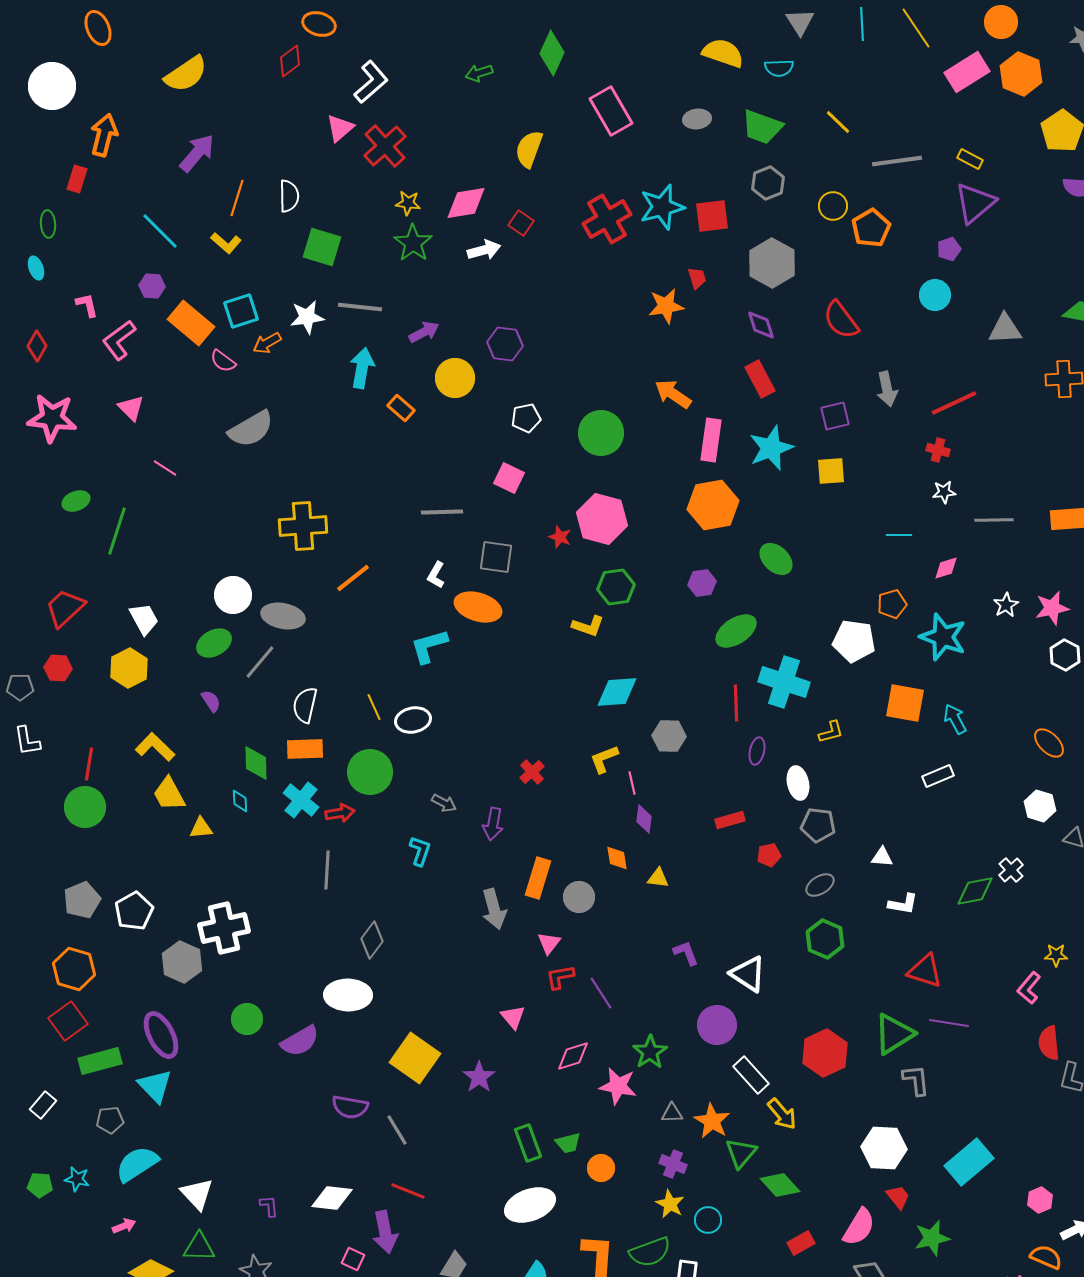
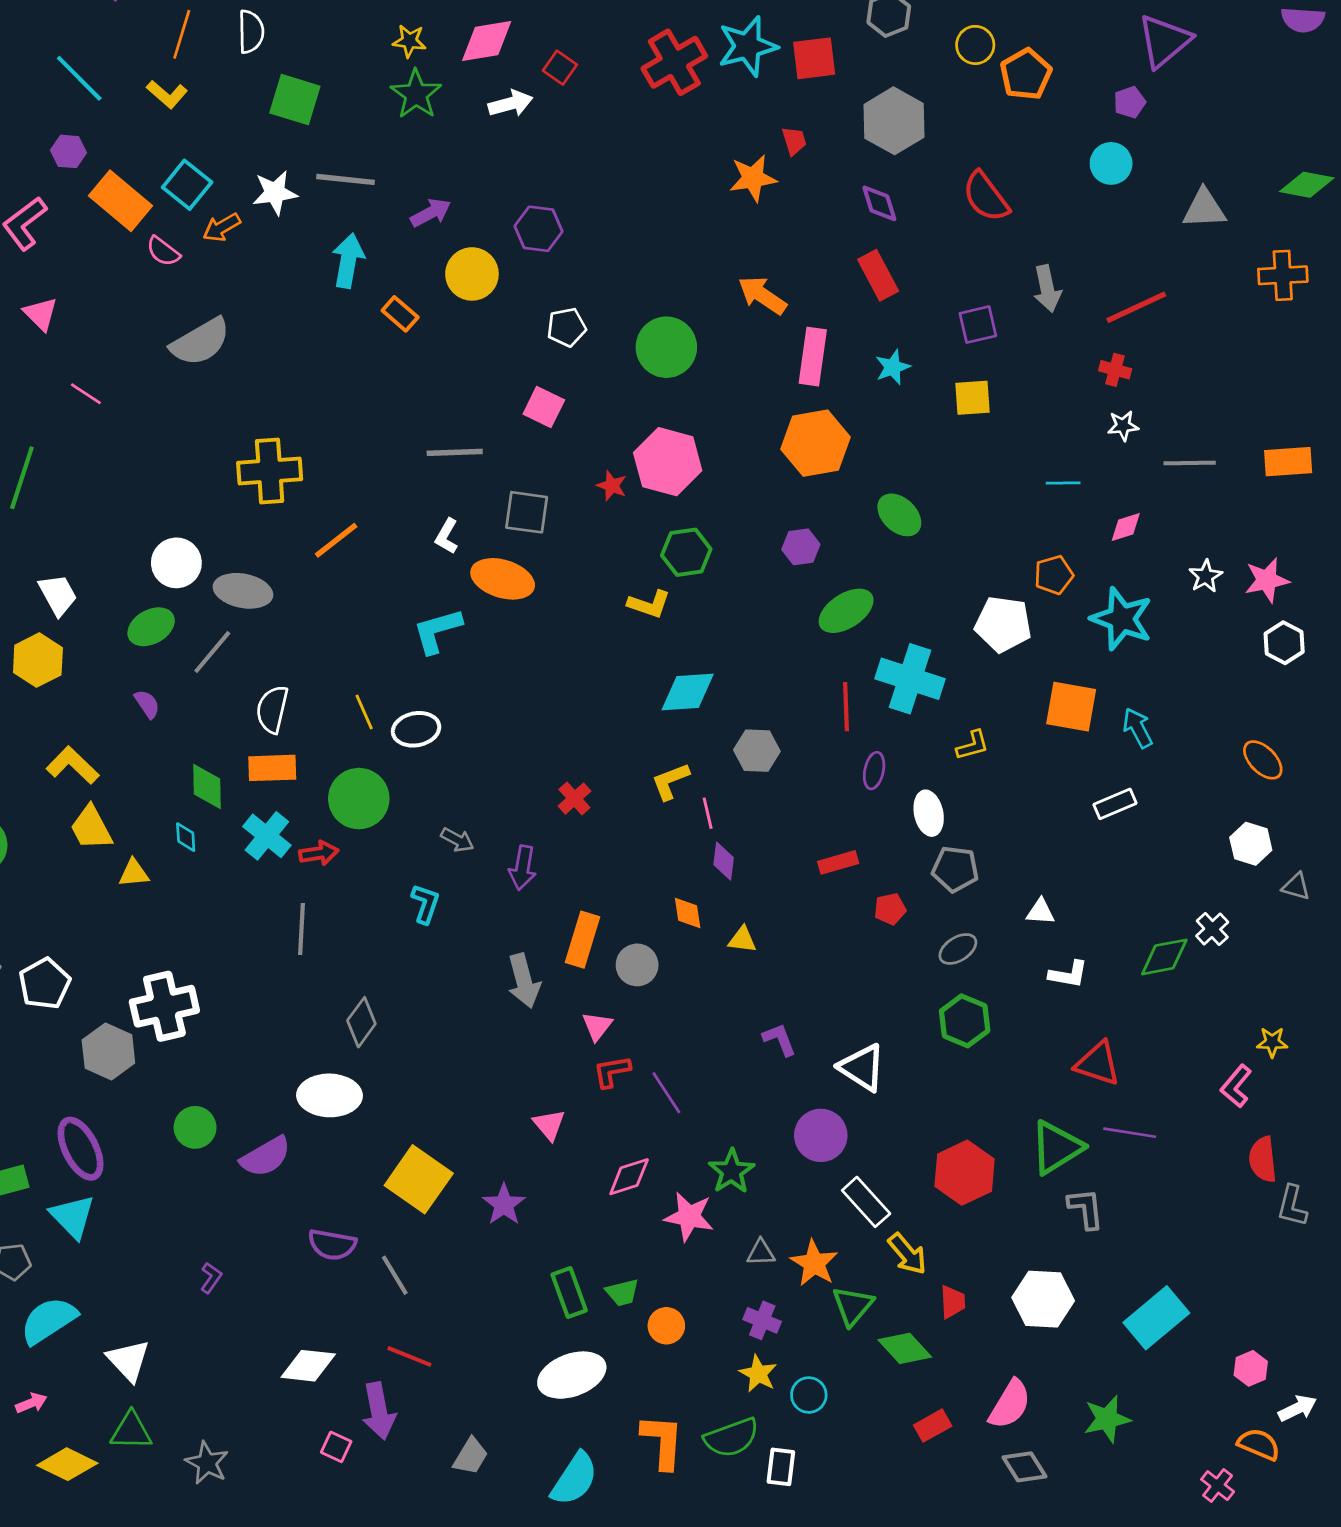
cyan square: (241, 311) -> (187, 185), turned -33
cyan star: (771, 448) -> (893, 367), size x0.6
red trapezoid: (898, 1197) -> (953, 1302), moved, turned 36
purple L-shape: (269, 1206) -> (211, 1278), moved, turned 40

